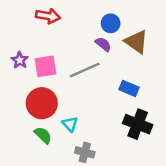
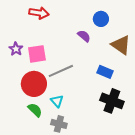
blue circle: (111, 23) -> (101, 19), moved
brown triangle: (136, 42) -> (121, 45), moved
gray line: (85, 70) -> (61, 71), moved
gray cross: (85, 152) -> (59, 124), moved

